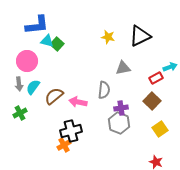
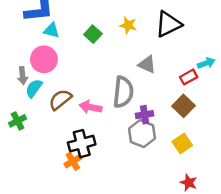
green square: (57, 44) -> (93, 34), moved
pink circle: (27, 61) -> (44, 59), moved
gray triangle: (123, 68) -> (147, 64), turned 35
gray arrow: (19, 84) -> (23, 76), moved
gray semicircle: (104, 90) -> (123, 92), size x1.4
yellow square: (160, 129) -> (182, 144), moved

